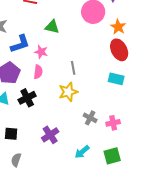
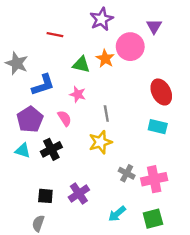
orange star: (118, 27) -> (105, 59), moved
pink star: (41, 52) -> (78, 94), moved
pink semicircle: (38, 72) -> (65, 118), turned -40
pink cross: (113, 123) -> (154, 179), size x1.5
black square: (11, 134) -> (45, 196), moved

